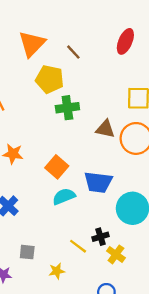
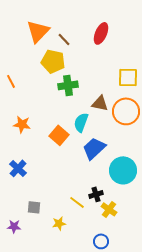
red ellipse: (125, 41) -> (101, 33), moved
brown line: (73, 52) -> (64, 39), moved
blue trapezoid: (98, 182) -> (94, 148), turned 130
cyan semicircle: (64, 196) -> (81, 122), moved, turned -48

